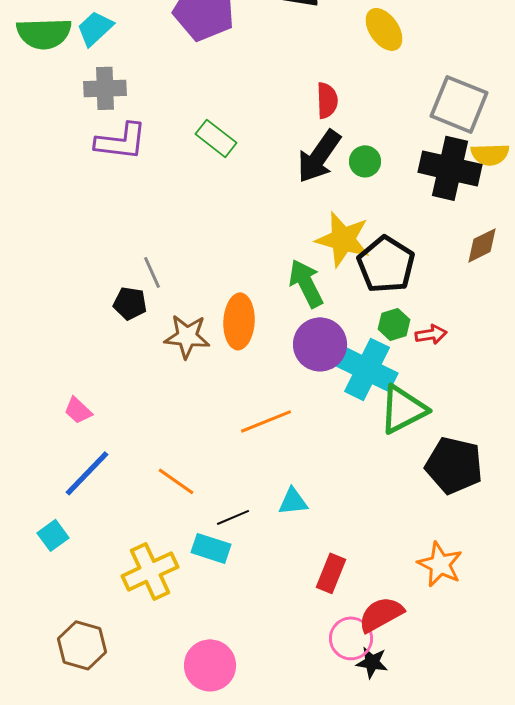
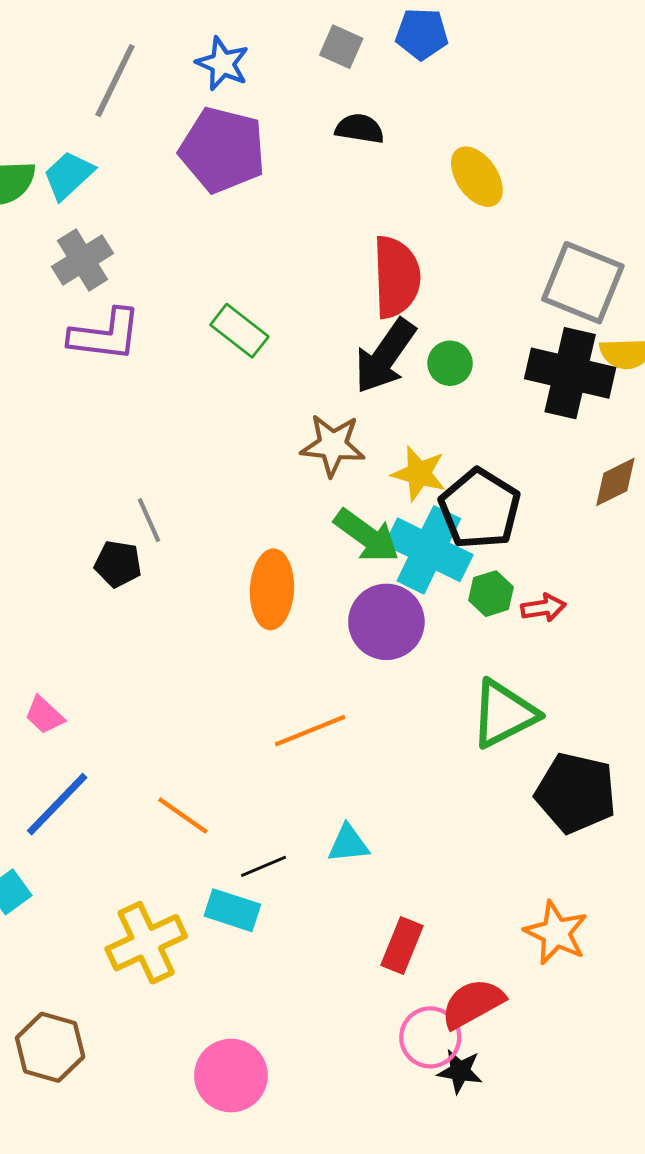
gray cross: (105, 88) -> (83, 260), turned -30
red semicircle: (327, 100) -> (396, 277), size x1.6
yellow star: (343, 239) -> (419, 473), size x0.7
green arrow: (306, 283) -> (367, 536), turned 153
brown star: (187, 336) -> (333, 445), moved
cyan cross: (367, 369) -> (429, 550), moved

